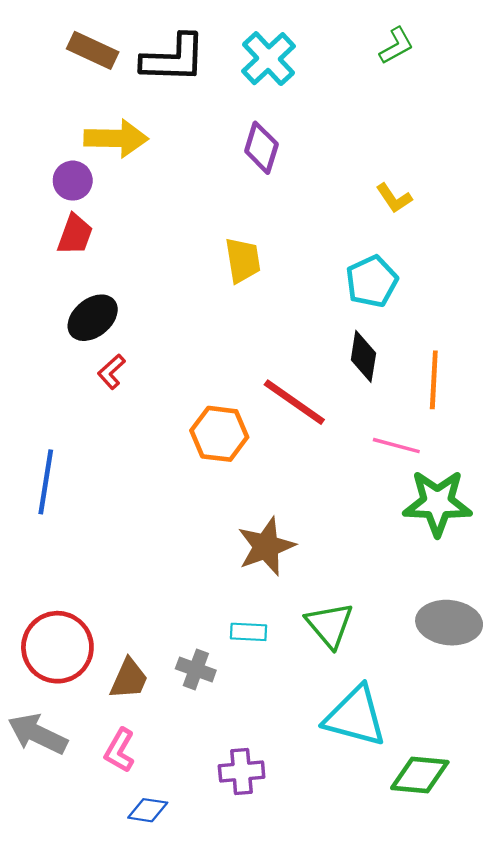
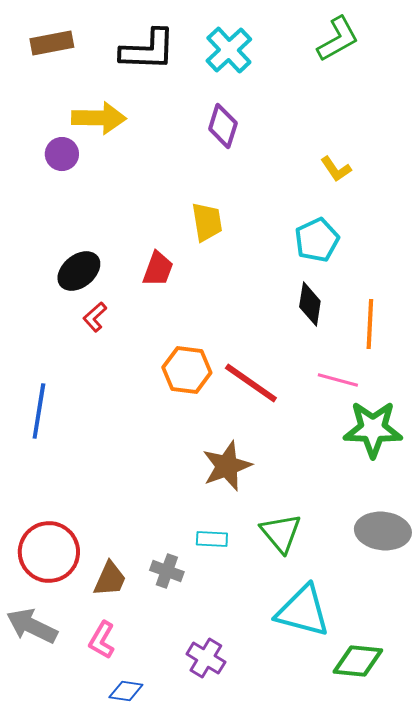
green L-shape: (396, 46) -> (338, 39), size x1.4
brown rectangle: (93, 50) -> (52, 43), moved, turned -36
red trapezoid: (75, 234) -> (158, 269), moved
red line: (294, 402) -> (251, 383), moved
purple cross: (242, 771) -> (206, 658), turned 36

